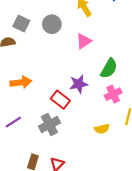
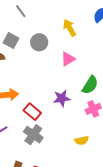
red rectangle: (60, 100) -> (32, 112), moved
gray cross: (49, 124) -> (33, 135), turned -30

